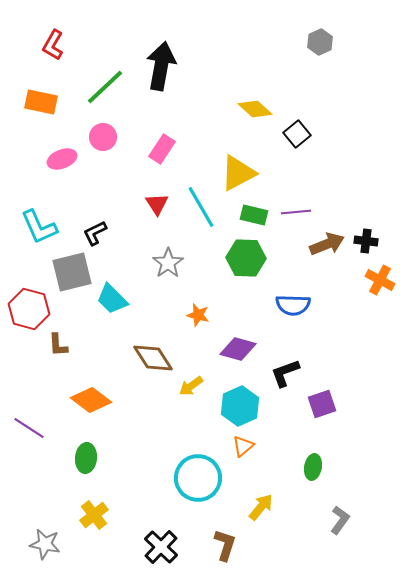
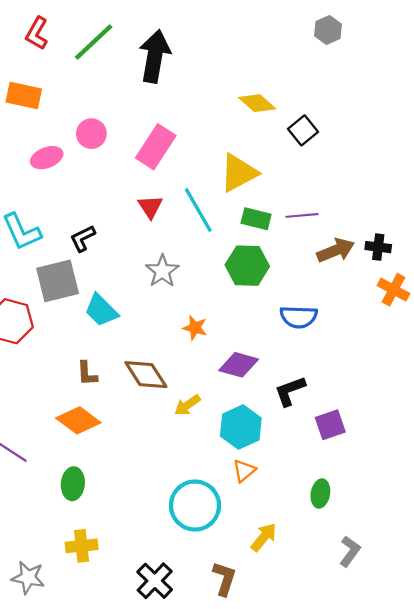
green line: (105, 87) -> (94, 42), moved
pink rectangle: (162, 149) -> (156, 147), size x1.4
brown L-shape: (58, 345) -> (87, 374), moved
yellow cross: (94, 515) -> (82, 546), turned 32

